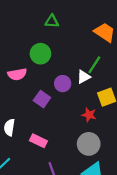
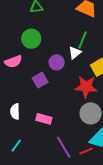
purple square: (42, 99) -> (40, 80), turned 35
red star: (89, 115) -> (86, 87), size x1.6

